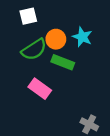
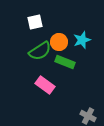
cyan star: (82, 37) -> (82, 40), turned 30

